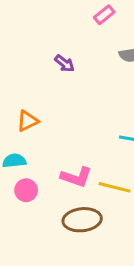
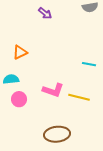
brown ellipse: (82, 220) -> (57, 134), moved

